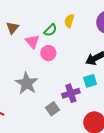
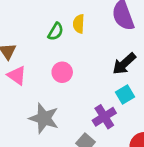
green semicircle: (50, 30) -> (56, 32), moved
pink triangle: (32, 42) -> (17, 75), moved

